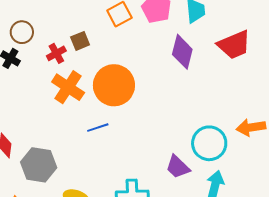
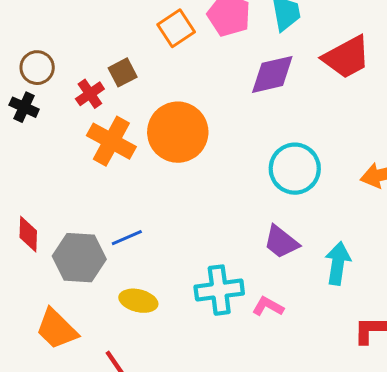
purple diamond: (182, 52) -> (272, 74), turned 68
blue line: (98, 128) -> (127, 238), moved
cyan circle: (209, 143) -> (295, 169), moved

